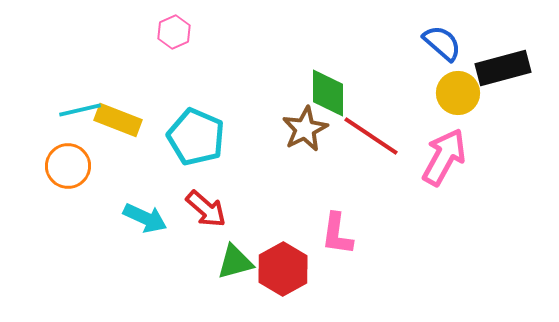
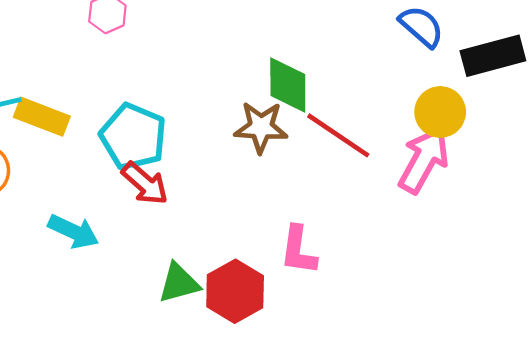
yellow circle: (458, 93) -> (440, 112), moved
brown star: (305, 129) -> (261, 127), turned 30
red arrow: (206, 209) -> (145, 183), moved

